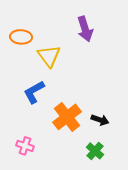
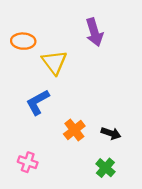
orange cross: (67, 117) -> (74, 130), size x0.7

